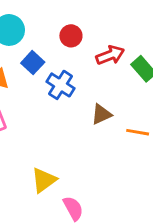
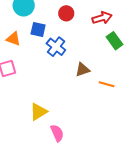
red arrow: (110, 55) -> (102, 18), moved
blue square: (33, 63) -> (38, 29), turned -35

